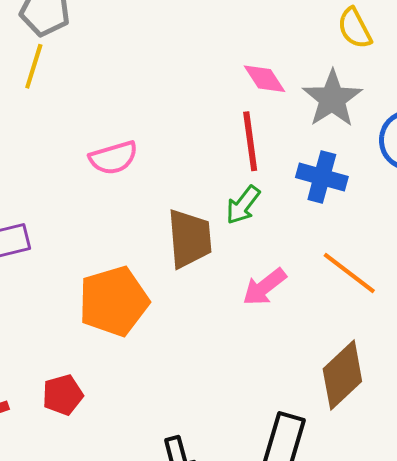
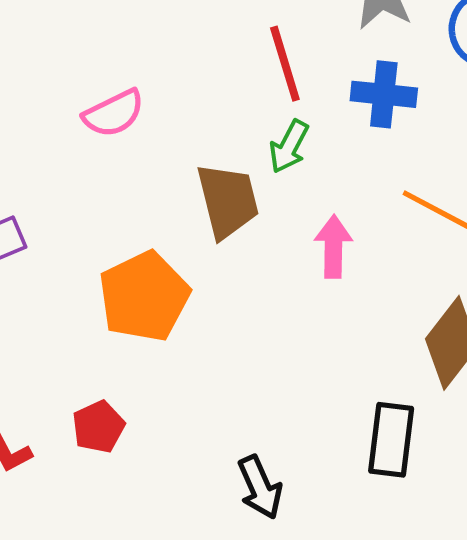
pink arrow: (264, 287) -> (333, 247), turned 138

